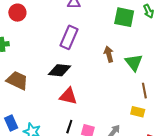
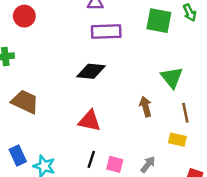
purple rectangle: (69, 37) -> (106, 31), moved, turned 65
brown arrow: (109, 54) -> (145, 107), moved
black diamond: (59, 70) -> (91, 71), moved

